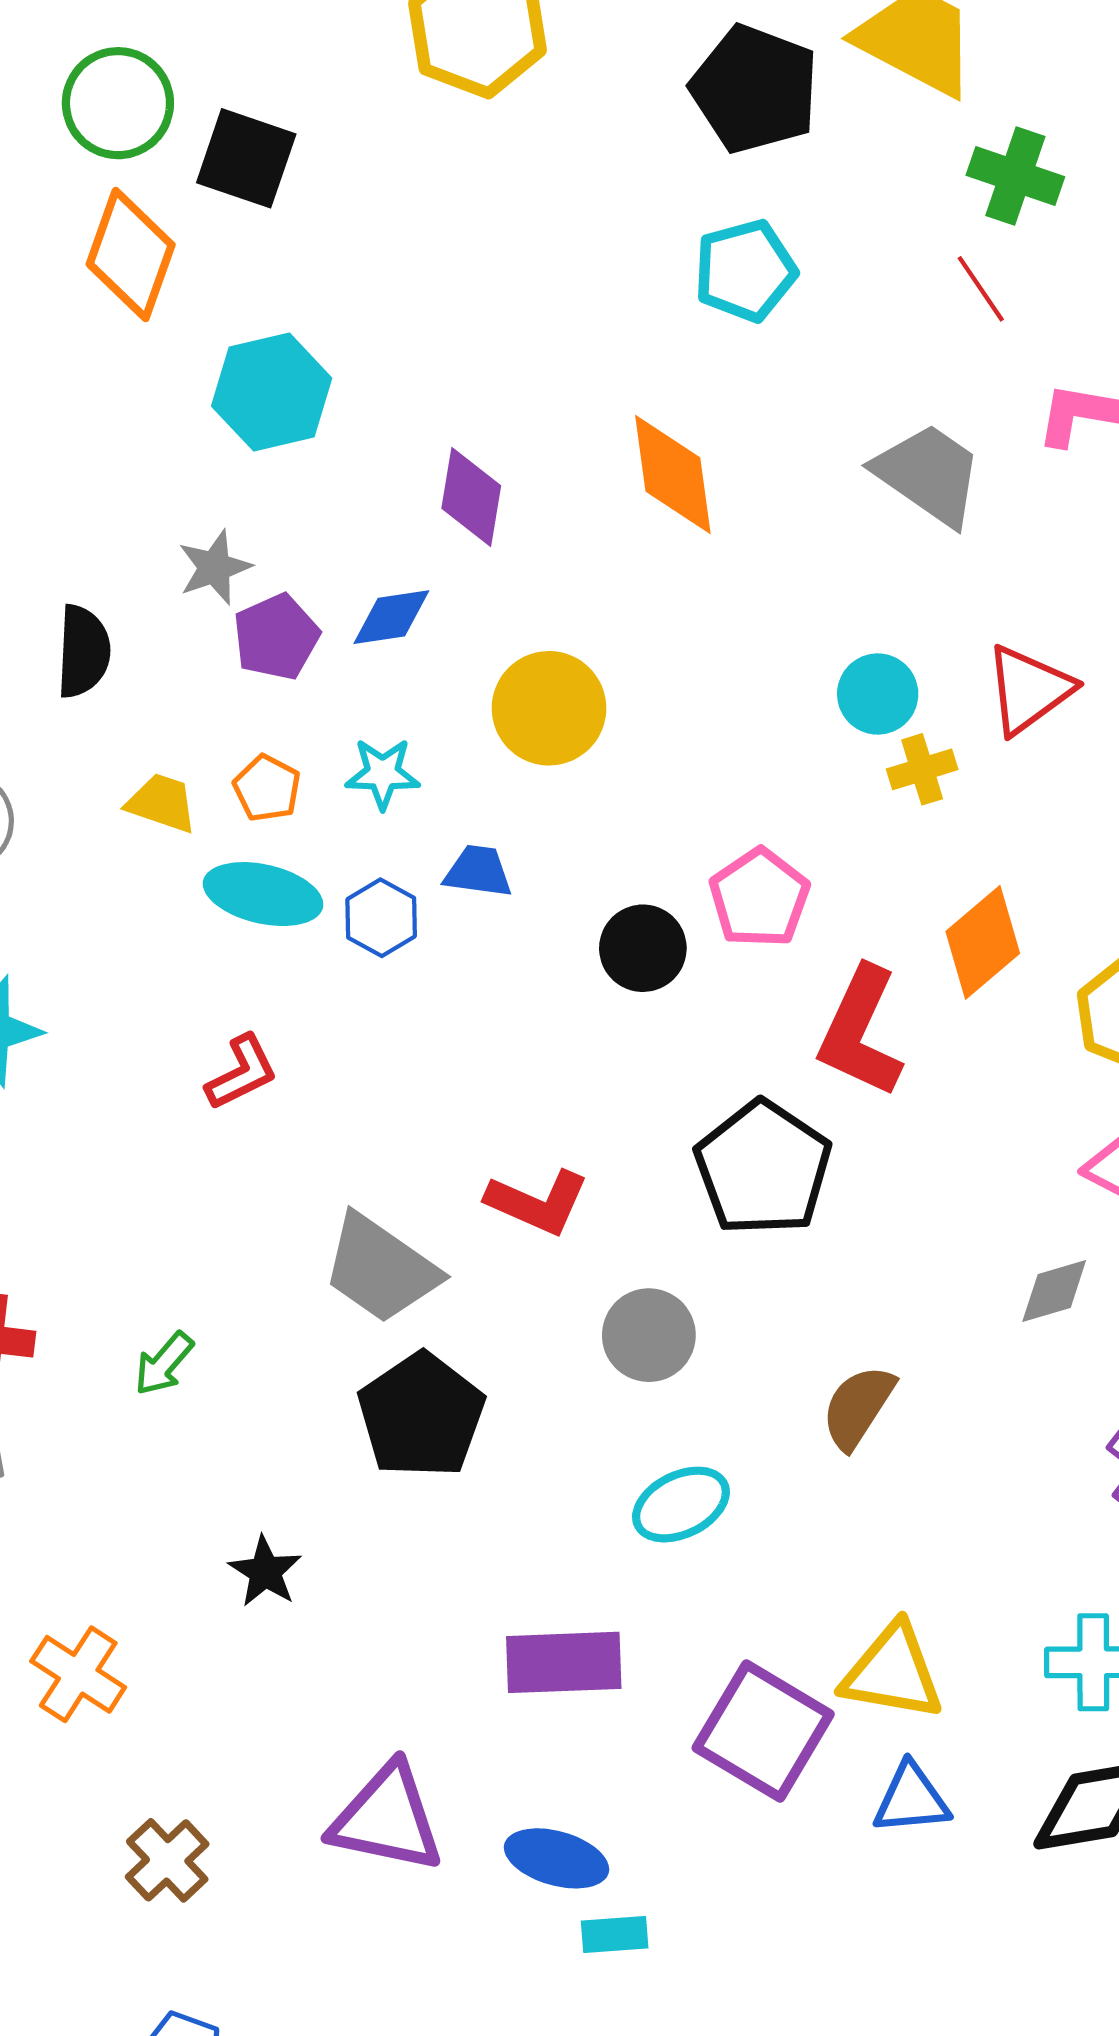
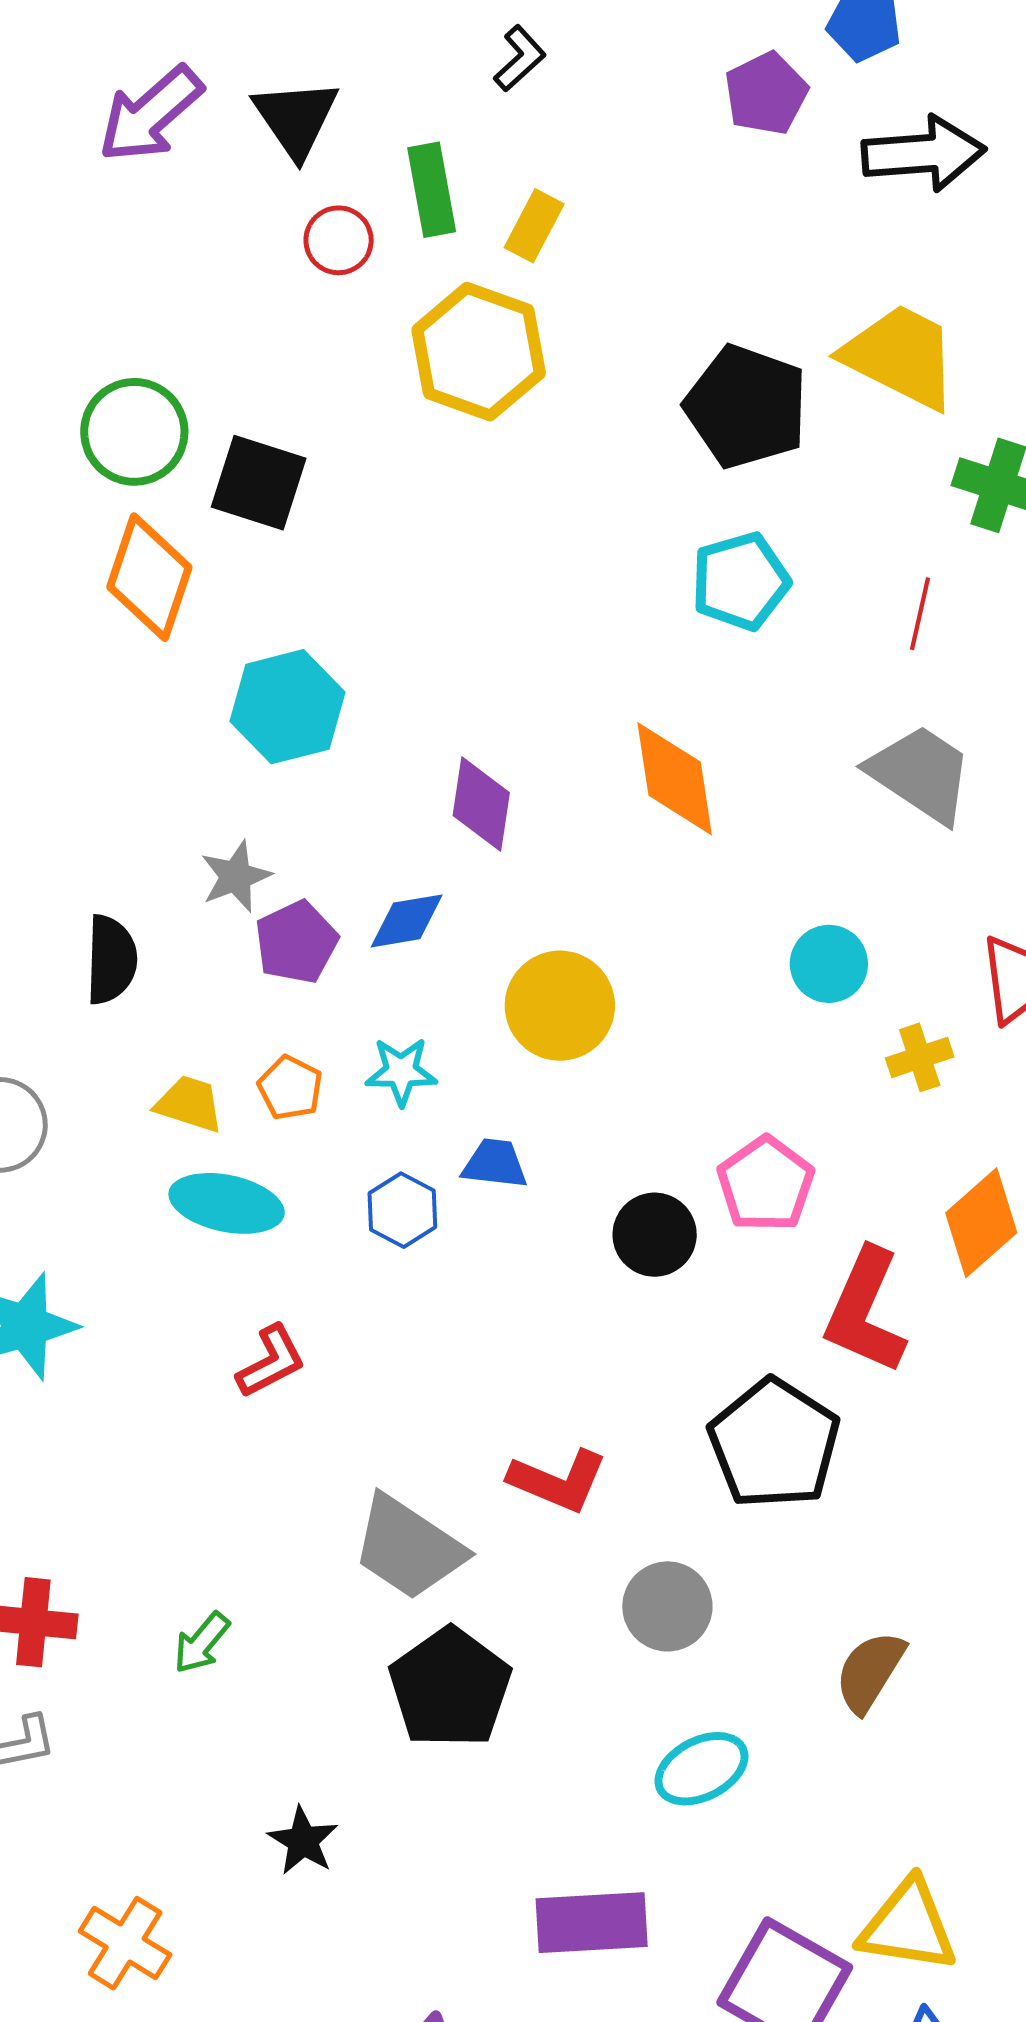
red line: (981, 289) -> (920, 614), moved, turned 48
cyan circle: (878, 694) -> (829, 964), moved
cyan ellipse: (263, 894) -> (227, 1203), moved

